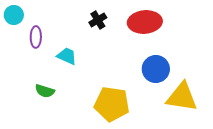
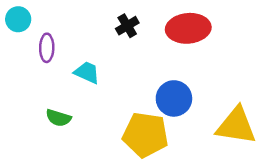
blue circle: (156, 69) -> (174, 98), moved

